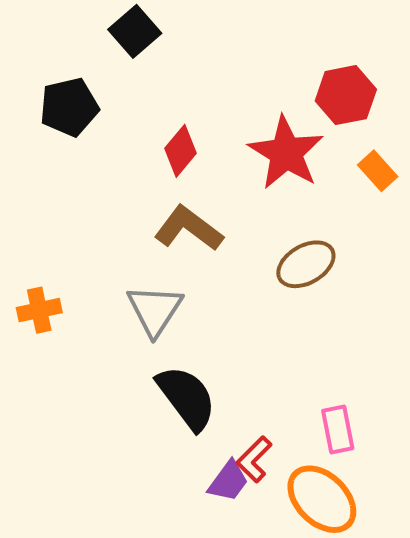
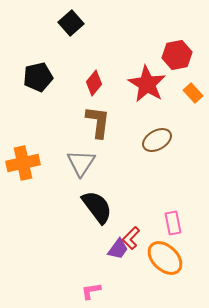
black pentagon: (69, 107) -> (38, 77), moved
brown L-shape: (189, 228) -> (98, 122), turned 60
orange cross: (39, 310) -> (23, 163), size x1.5

